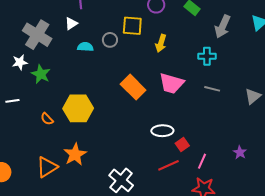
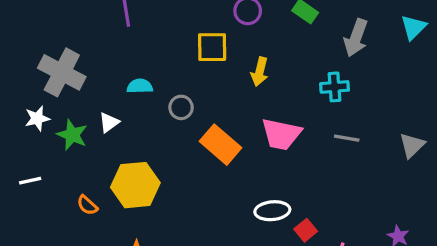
white triangle: (71, 24) -> (109, 122), moved
gray circle: (110, 40) -> (181, 107), moved

